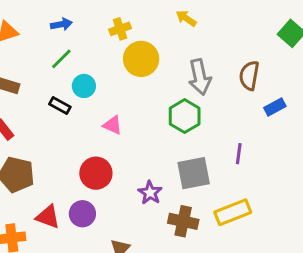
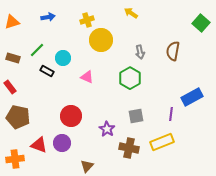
green line: (61, 59) -> (37, 50), moved
gray arrow: (200, 77) -> (140, 52), size x0.6
blue rectangle: (275, 107) -> (192, 97), moved, size x1.5
pink triangle: (112, 125) -> (87, 77), moved
purple line: (239, 154) -> (171, 114), moved
gray square: (194, 173) -> (136, 116), size x0.7

